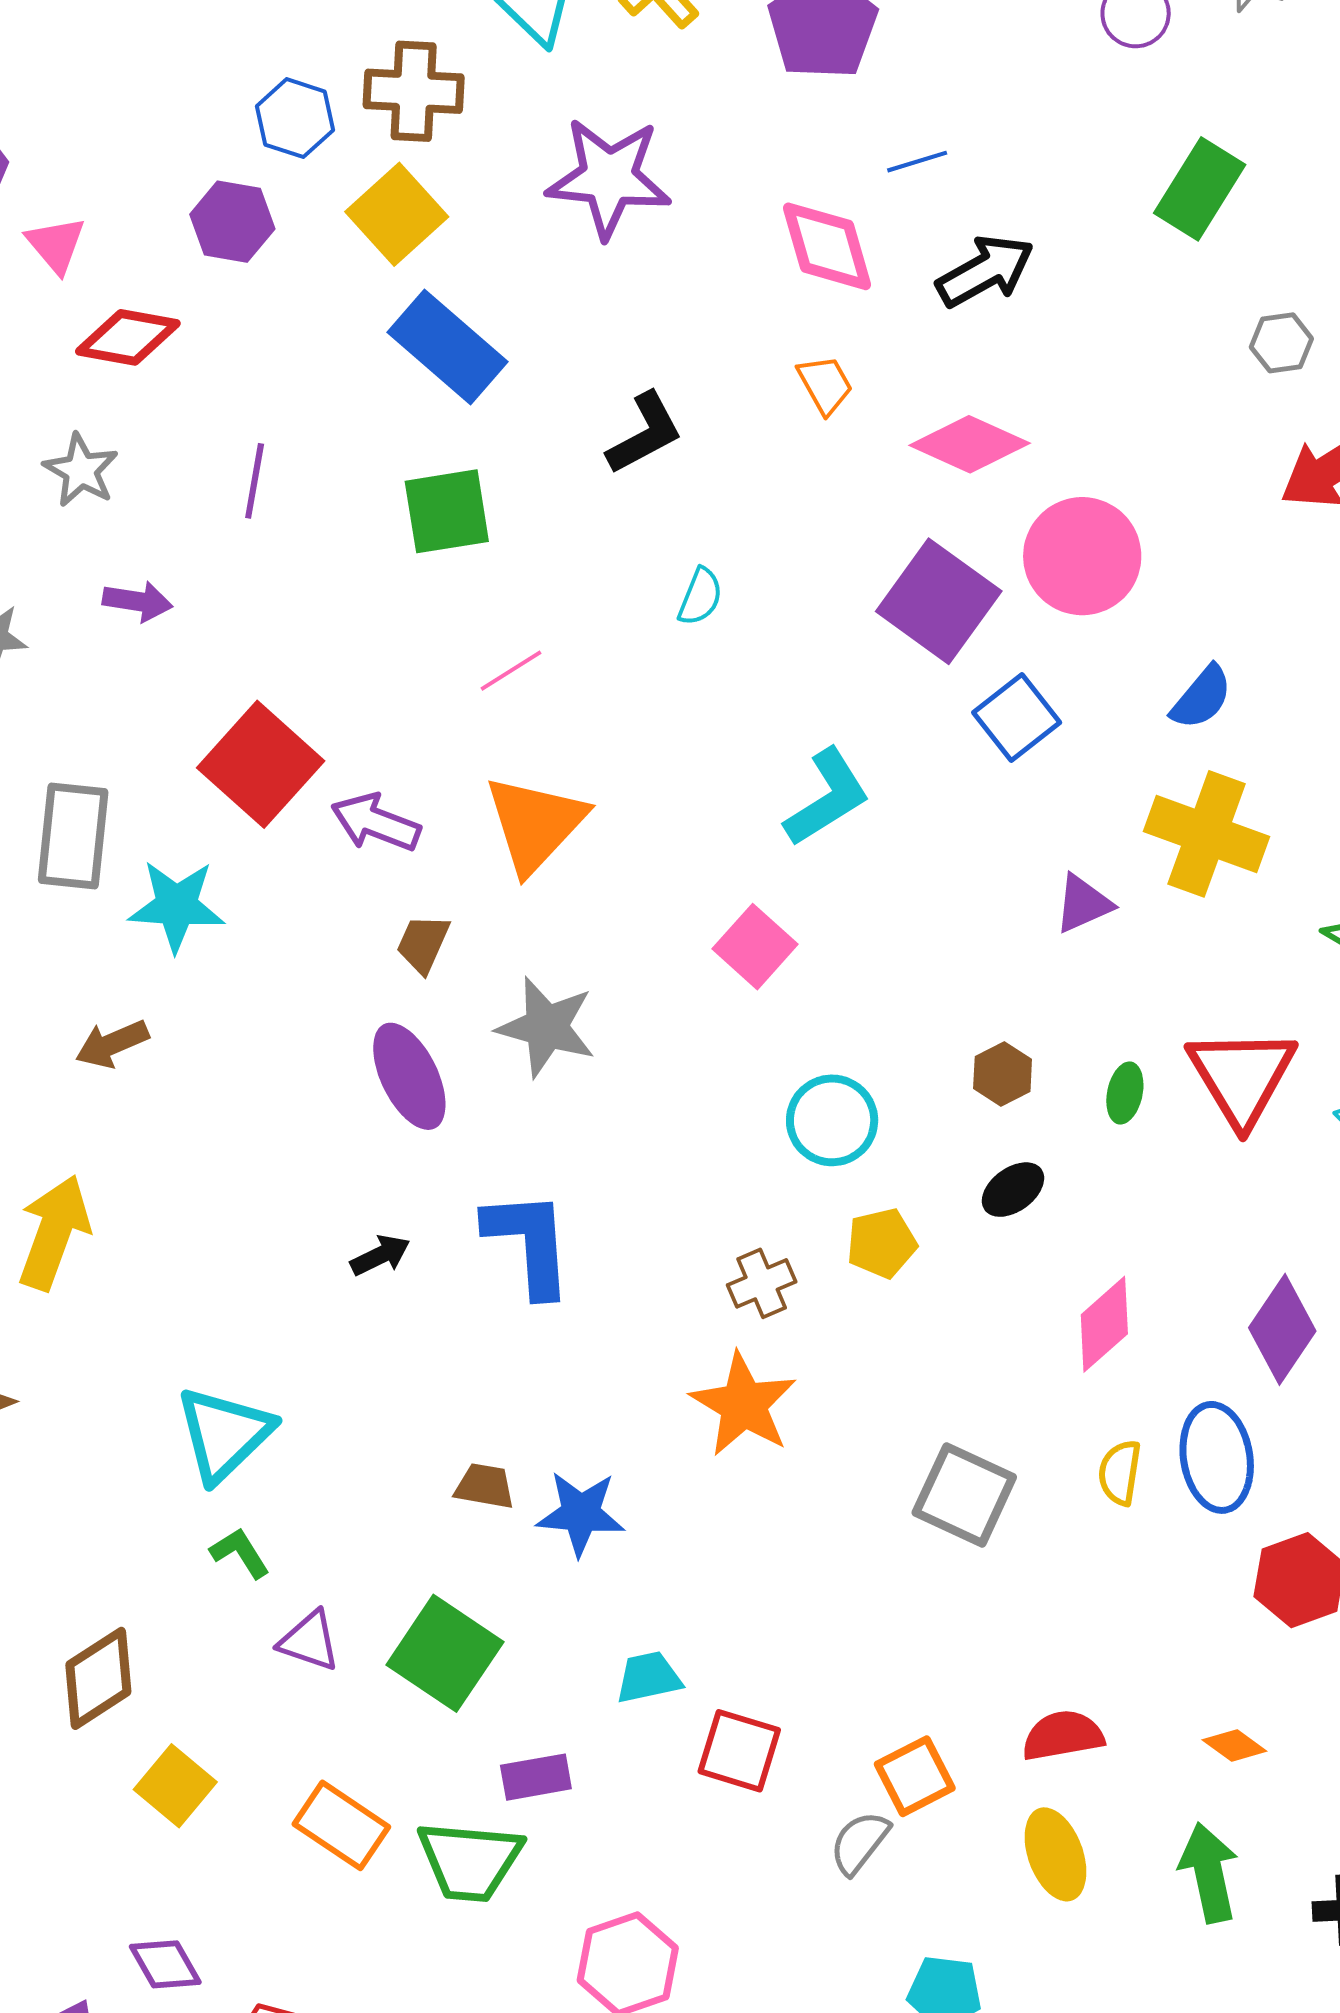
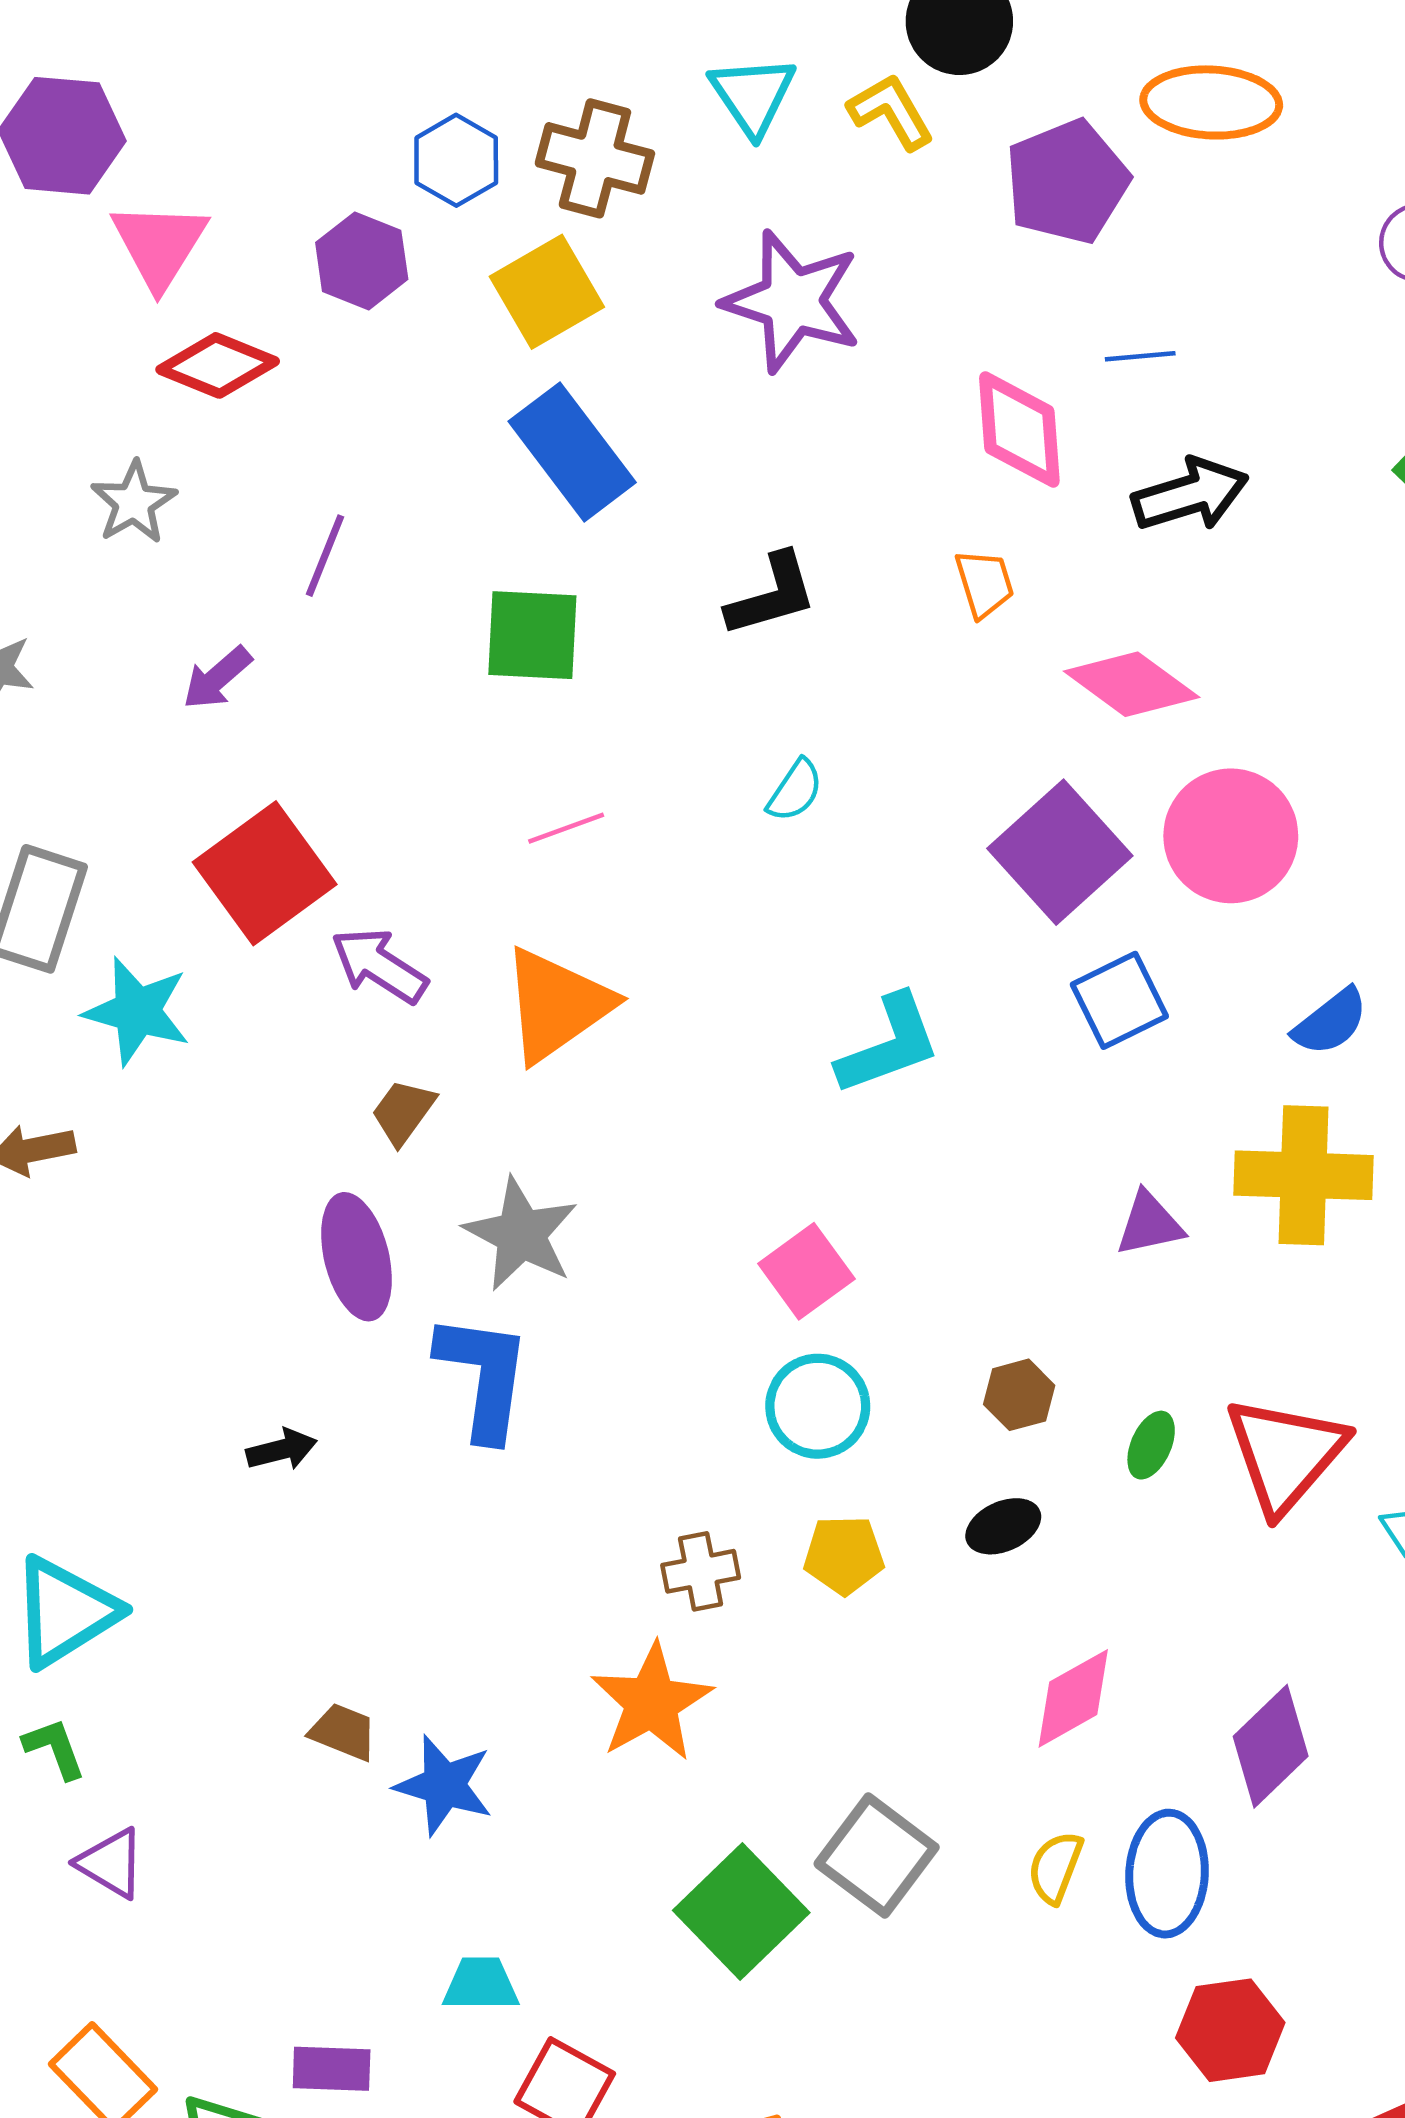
pink triangle: (56, 245) -> (159, 245), size x1.4
purple arrow: (138, 601) -> (217, 678), moved, turned 118
yellow cross: (1207, 834) -> (1304, 1175), turned -30
pink square: (755, 947) -> (806, 1271), moved
blue L-shape: (529, 1243) -> (484, 1376), moved
green square: (445, 1653) -> (741, 1911), moved

